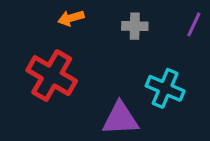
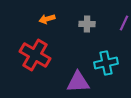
cyan cross: (165, 88) -> (106, 63), turned -35

